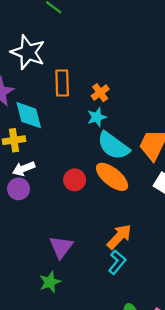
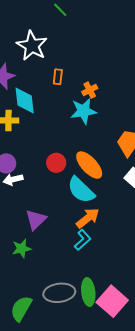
orange rectangle: (62, 83) -> (58, 77), size x0.7
cyan star: (97, 117) -> (84, 111), size x1.5
cyan semicircle: (113, 146) -> (81, 190), moved
white arrow: (24, 169) -> (13, 179), moved

